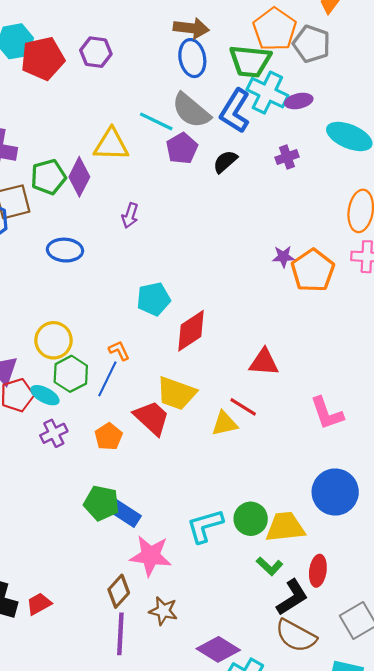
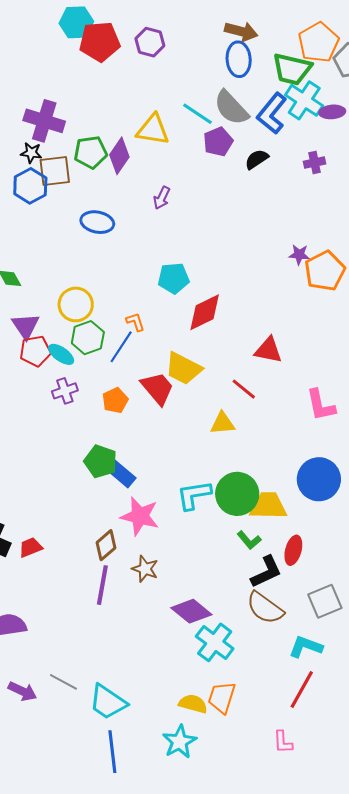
yellow triangle: (225, 424) -> (223, 423), moved
green circle: (251, 519) -> (237, 494), size x1.4

